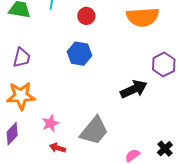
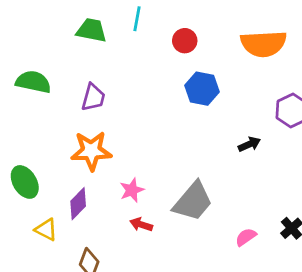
blue hexagon: (80, 54) -> (202, 89), moved
black arrow: (134, 89) -> (249, 144), size x0.6

